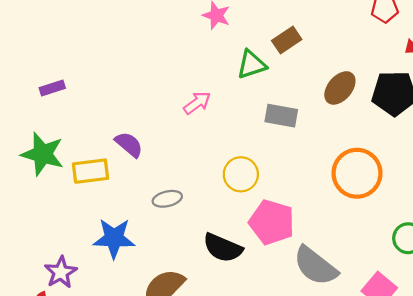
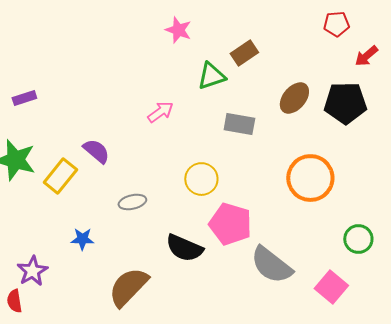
yellow rectangle: (91, 171) -> (60, 176), turned -44
blue star: (114, 238) -> (82, 239), size x0.6

